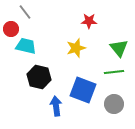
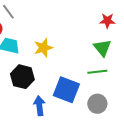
red star: (89, 21) -> (107, 21), moved
yellow star: (76, 48) -> (43, 48), moved

